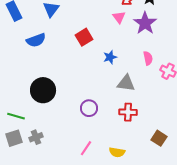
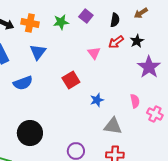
pink triangle: (119, 17) -> (94, 53), moved
purple star: (145, 23) -> (149, 67), moved

